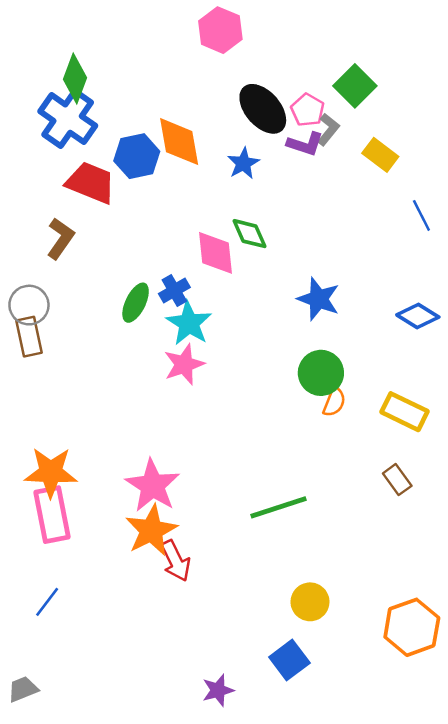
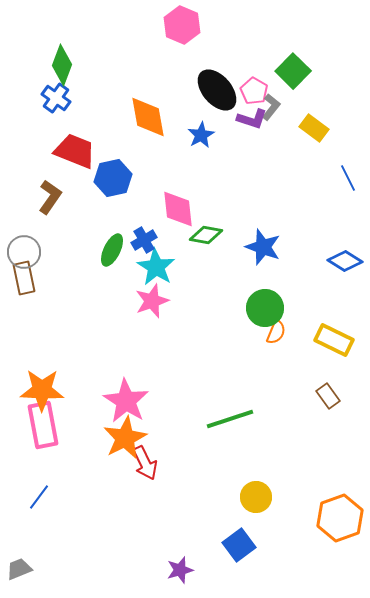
blue cross: (68, 119) -> (56, 98), size x0.6
blue hexagon: (137, 156) -> (113, 178), moved
green diamond: (249, 234) -> (206, 235), moved, turned -56

